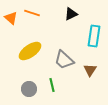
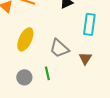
yellow ellipse: (30, 51) -> (25, 39), turned -30

